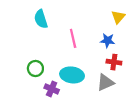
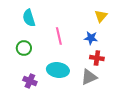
green circle: (35, 69) -> (24, 48), moved
purple cross: (52, 89) -> (30, 81), moved

